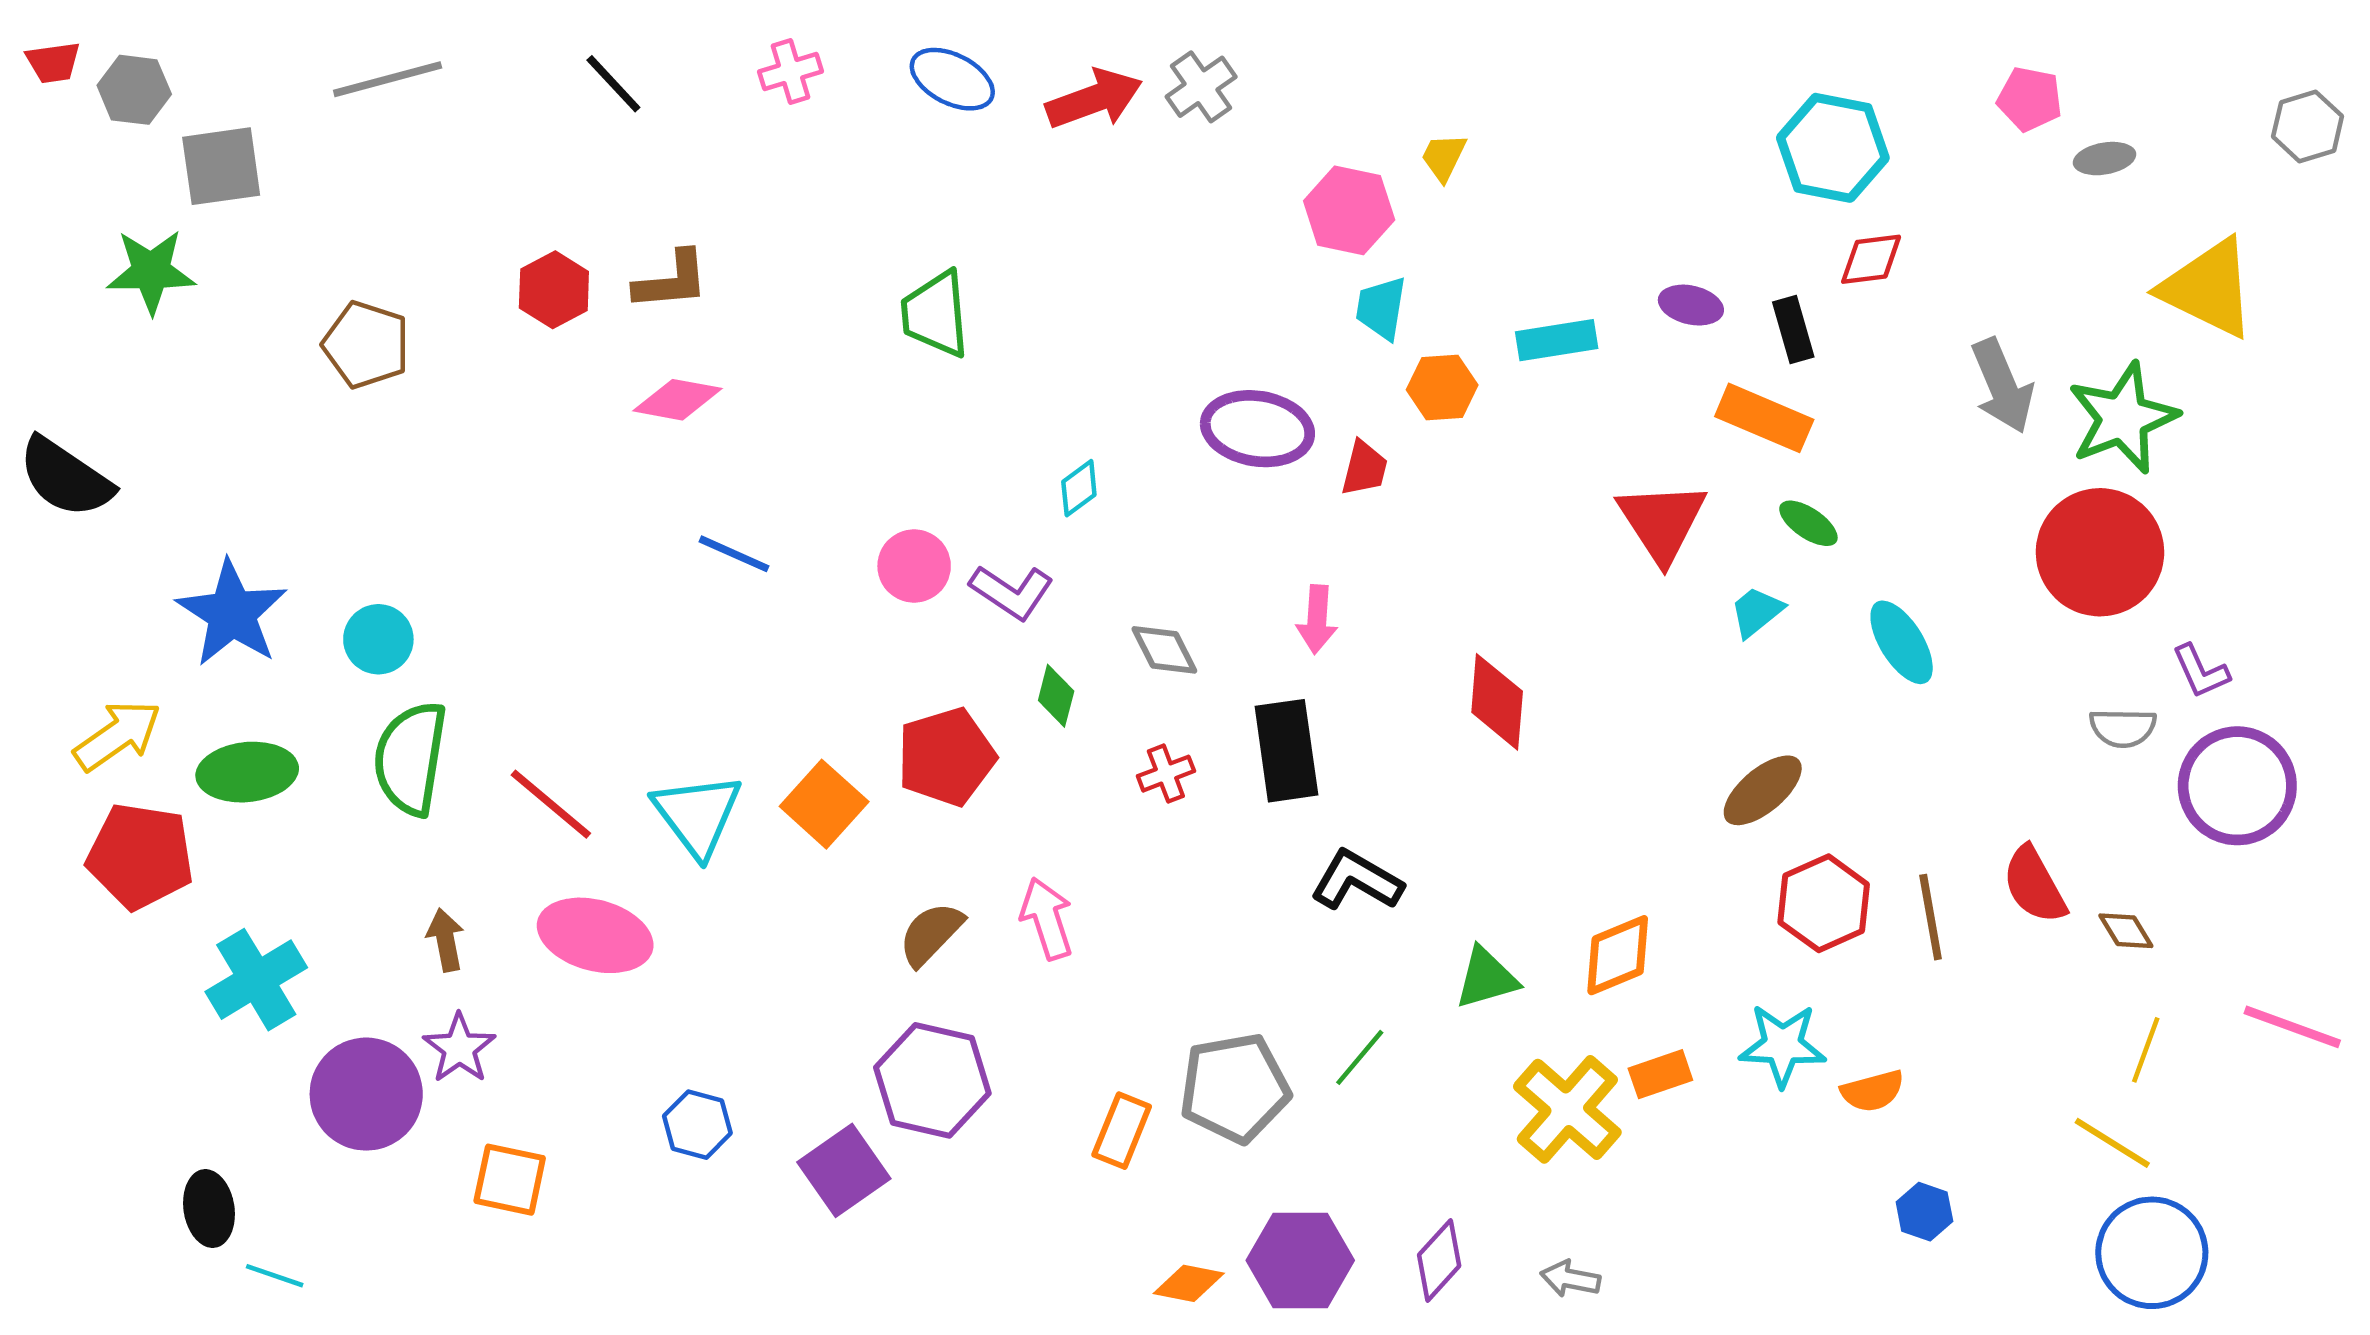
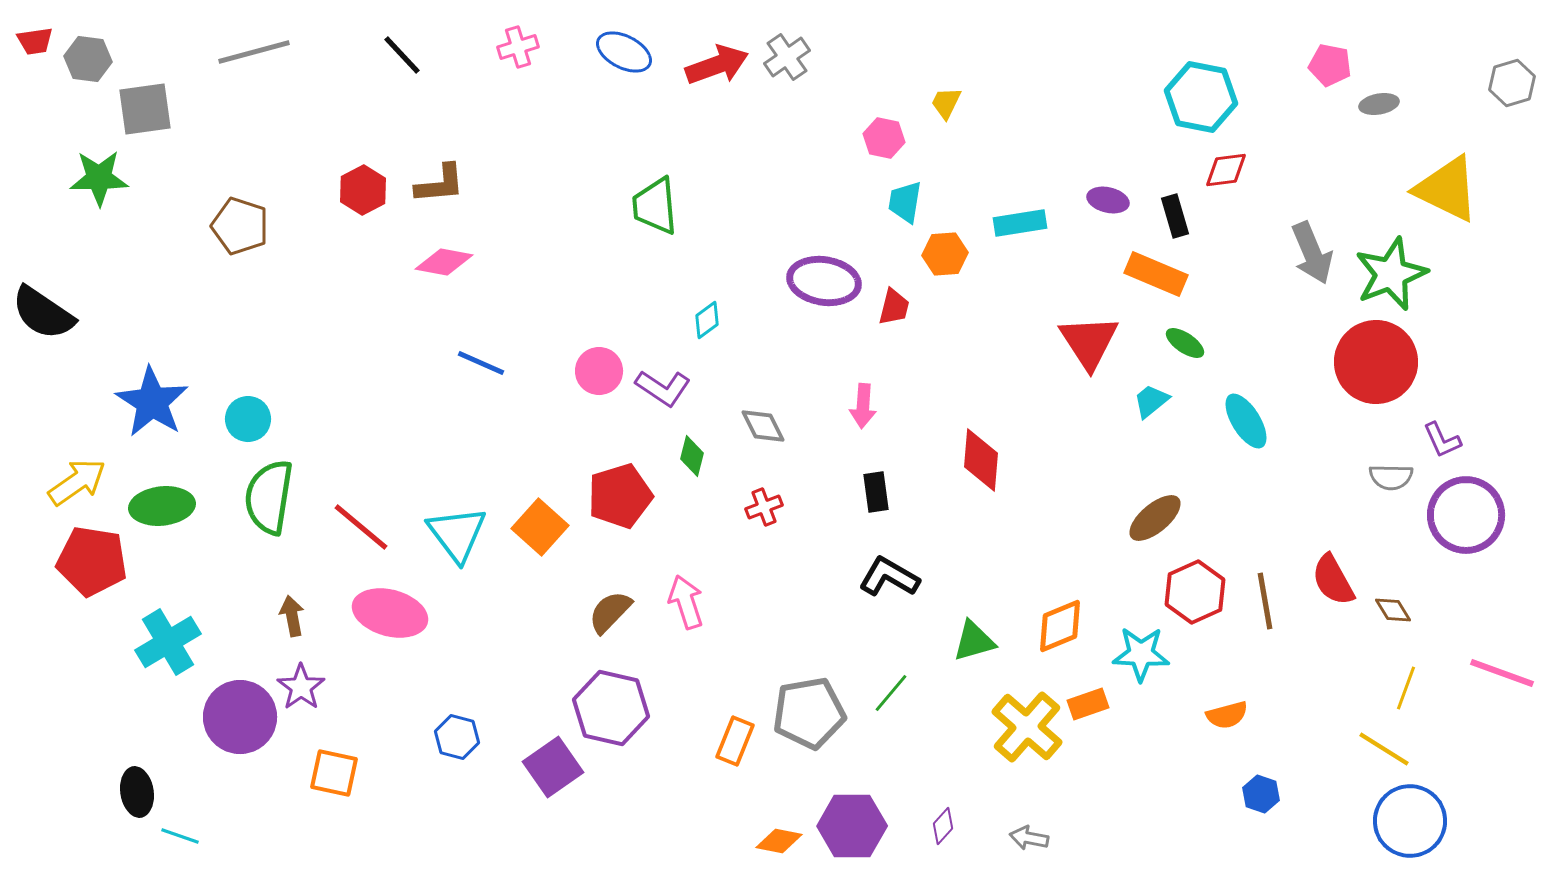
pink hexagon: (1349, 210) -> (884, 138), size x0.7
green trapezoid: (935, 314) -> (655, 206), moved
black rectangle: (1286, 751) -> (876, 492), moved, size x0.6
cyan star: (1783, 1045) -> (1141, 654), moved
purple diamond: (1439, 1260) -> (943, 826), size x0.7

